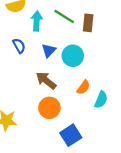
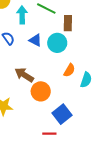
brown rectangle: (88, 23) -> (68, 23), moved
blue triangle: (49, 51) -> (35, 40), turned -40
brown arrow: (46, 81) -> (24, 75), moved

